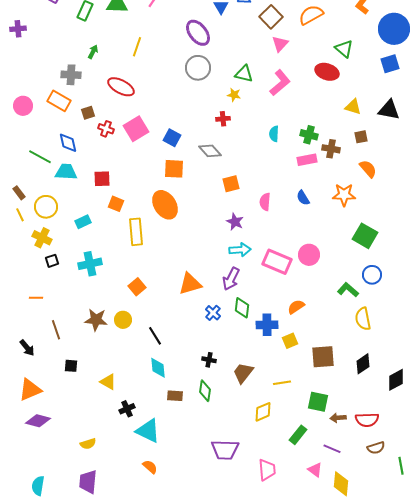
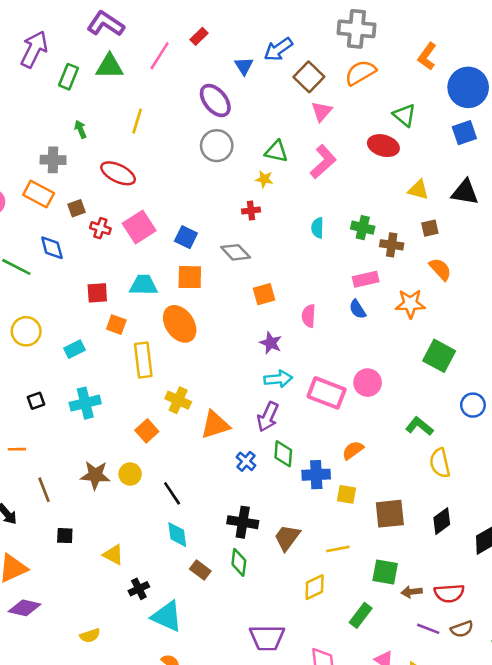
green arrow: (93, 52) -> (80, 129), turned -48
pink rectangle: (307, 160) -> (366, 279), moved
cyan trapezoid: (66, 172) -> (144, 285), moved
yellow cross: (42, 238) -> (178, 400), moved
blue circle: (372, 275) -> (473, 405), moved
yellow square: (290, 341) -> (347, 494), turned 35
black cross: (209, 360) -> (243, 522), size x1.6
brown rectangle: (175, 396) -> (200, 570), turned 35
purple line: (332, 449) -> (428, 629), moved

